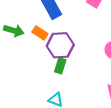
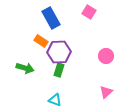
green arrow: (14, 31) -> (25, 68), moved

